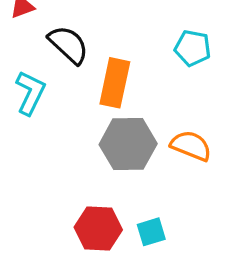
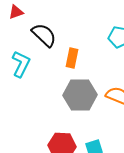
orange rectangle: (115, 83) -> (72, 58), size x0.7

